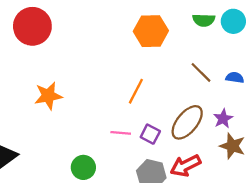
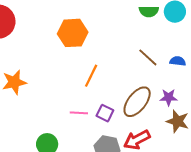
orange hexagon: (151, 31) -> (73, 33), moved
purple star: (223, 119) -> (169, 97), turned 30

